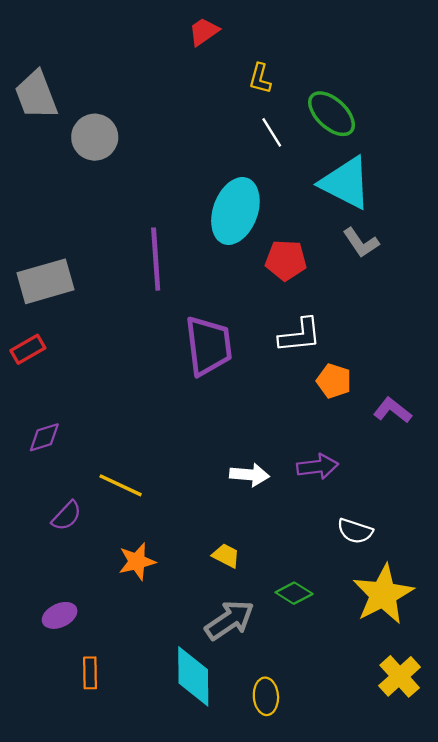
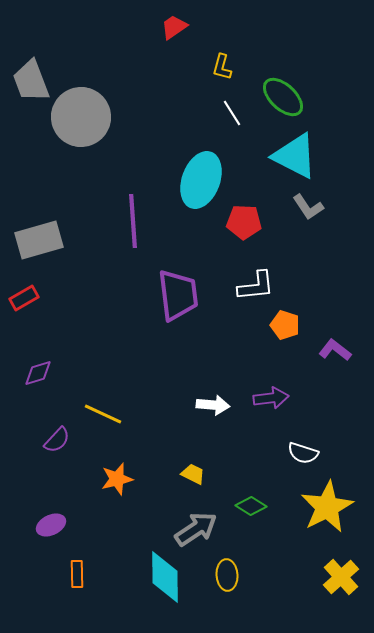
gray circle: (95, 137) -> (81, 117), size x1.5
yellow ellipse: (266, 696) -> (227, 575), moved

